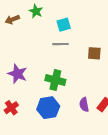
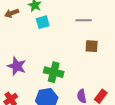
cyan square: (64, 25) -> (43, 22), moved
gray line: (61, 44) -> (84, 20), moved

